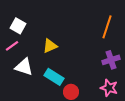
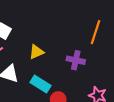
purple cross: (111, 60) -> (76, 60), moved, turned 30

